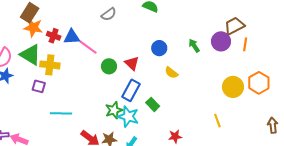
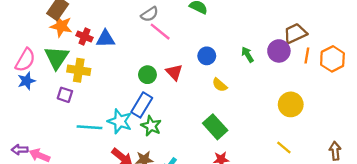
pink line: (88, 47) -> (160, 32), moved
green triangle: (30, 55) -> (57, 58), turned 30
orange hexagon: (259, 83) -> (332, 59), moved
blue rectangle: (131, 90) -> (142, 105), moved
green rectangle: (153, 104) -> (215, 127), moved, size x1.5
green star: (114, 110) -> (151, 126), turned -30
cyan star: (128, 117) -> (120, 121), moved
yellow line: (217, 121) -> (284, 148), moved, turned -32

